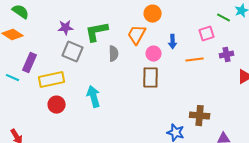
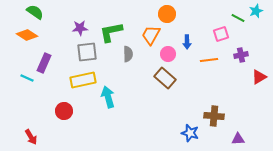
gray square: (73, 52) -> (87, 52), turned -30
brown rectangle: (151, 78) -> (165, 78), turned -50
yellow rectangle: (52, 80) -> (83, 80), moved
red circle: (57, 105) -> (64, 111), moved

